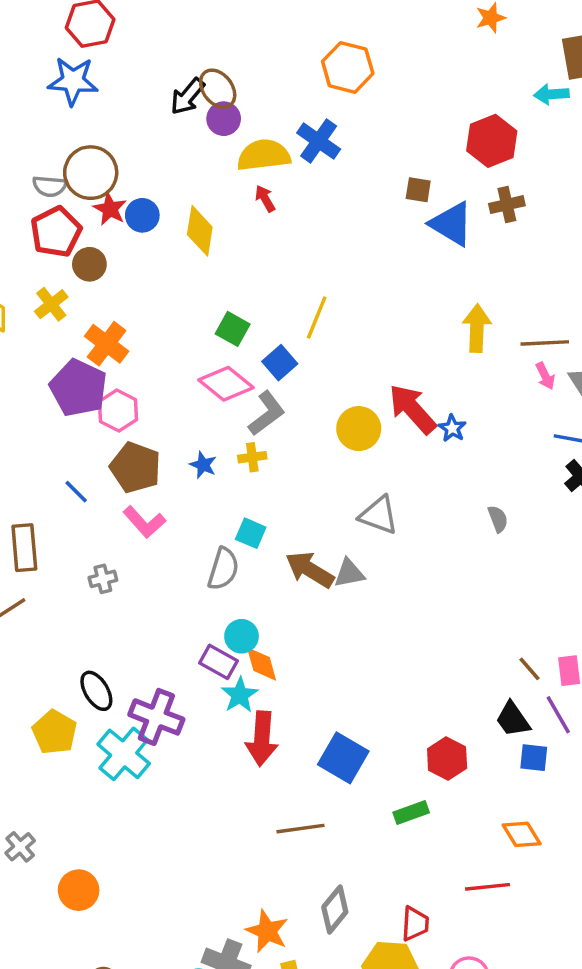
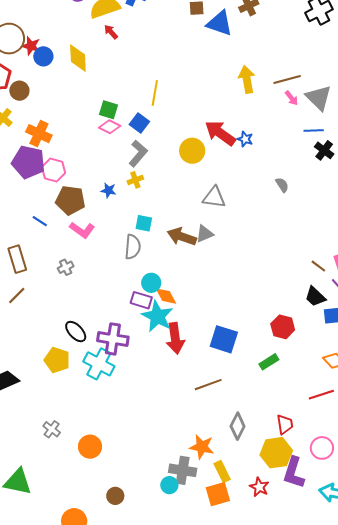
red star: (110, 209) -> (31, 46), moved
pink diamond: (226, 384) -> (110, 127), moved, size x0.7
cyan star: (240, 695) -> (157, 316), size x1.5

